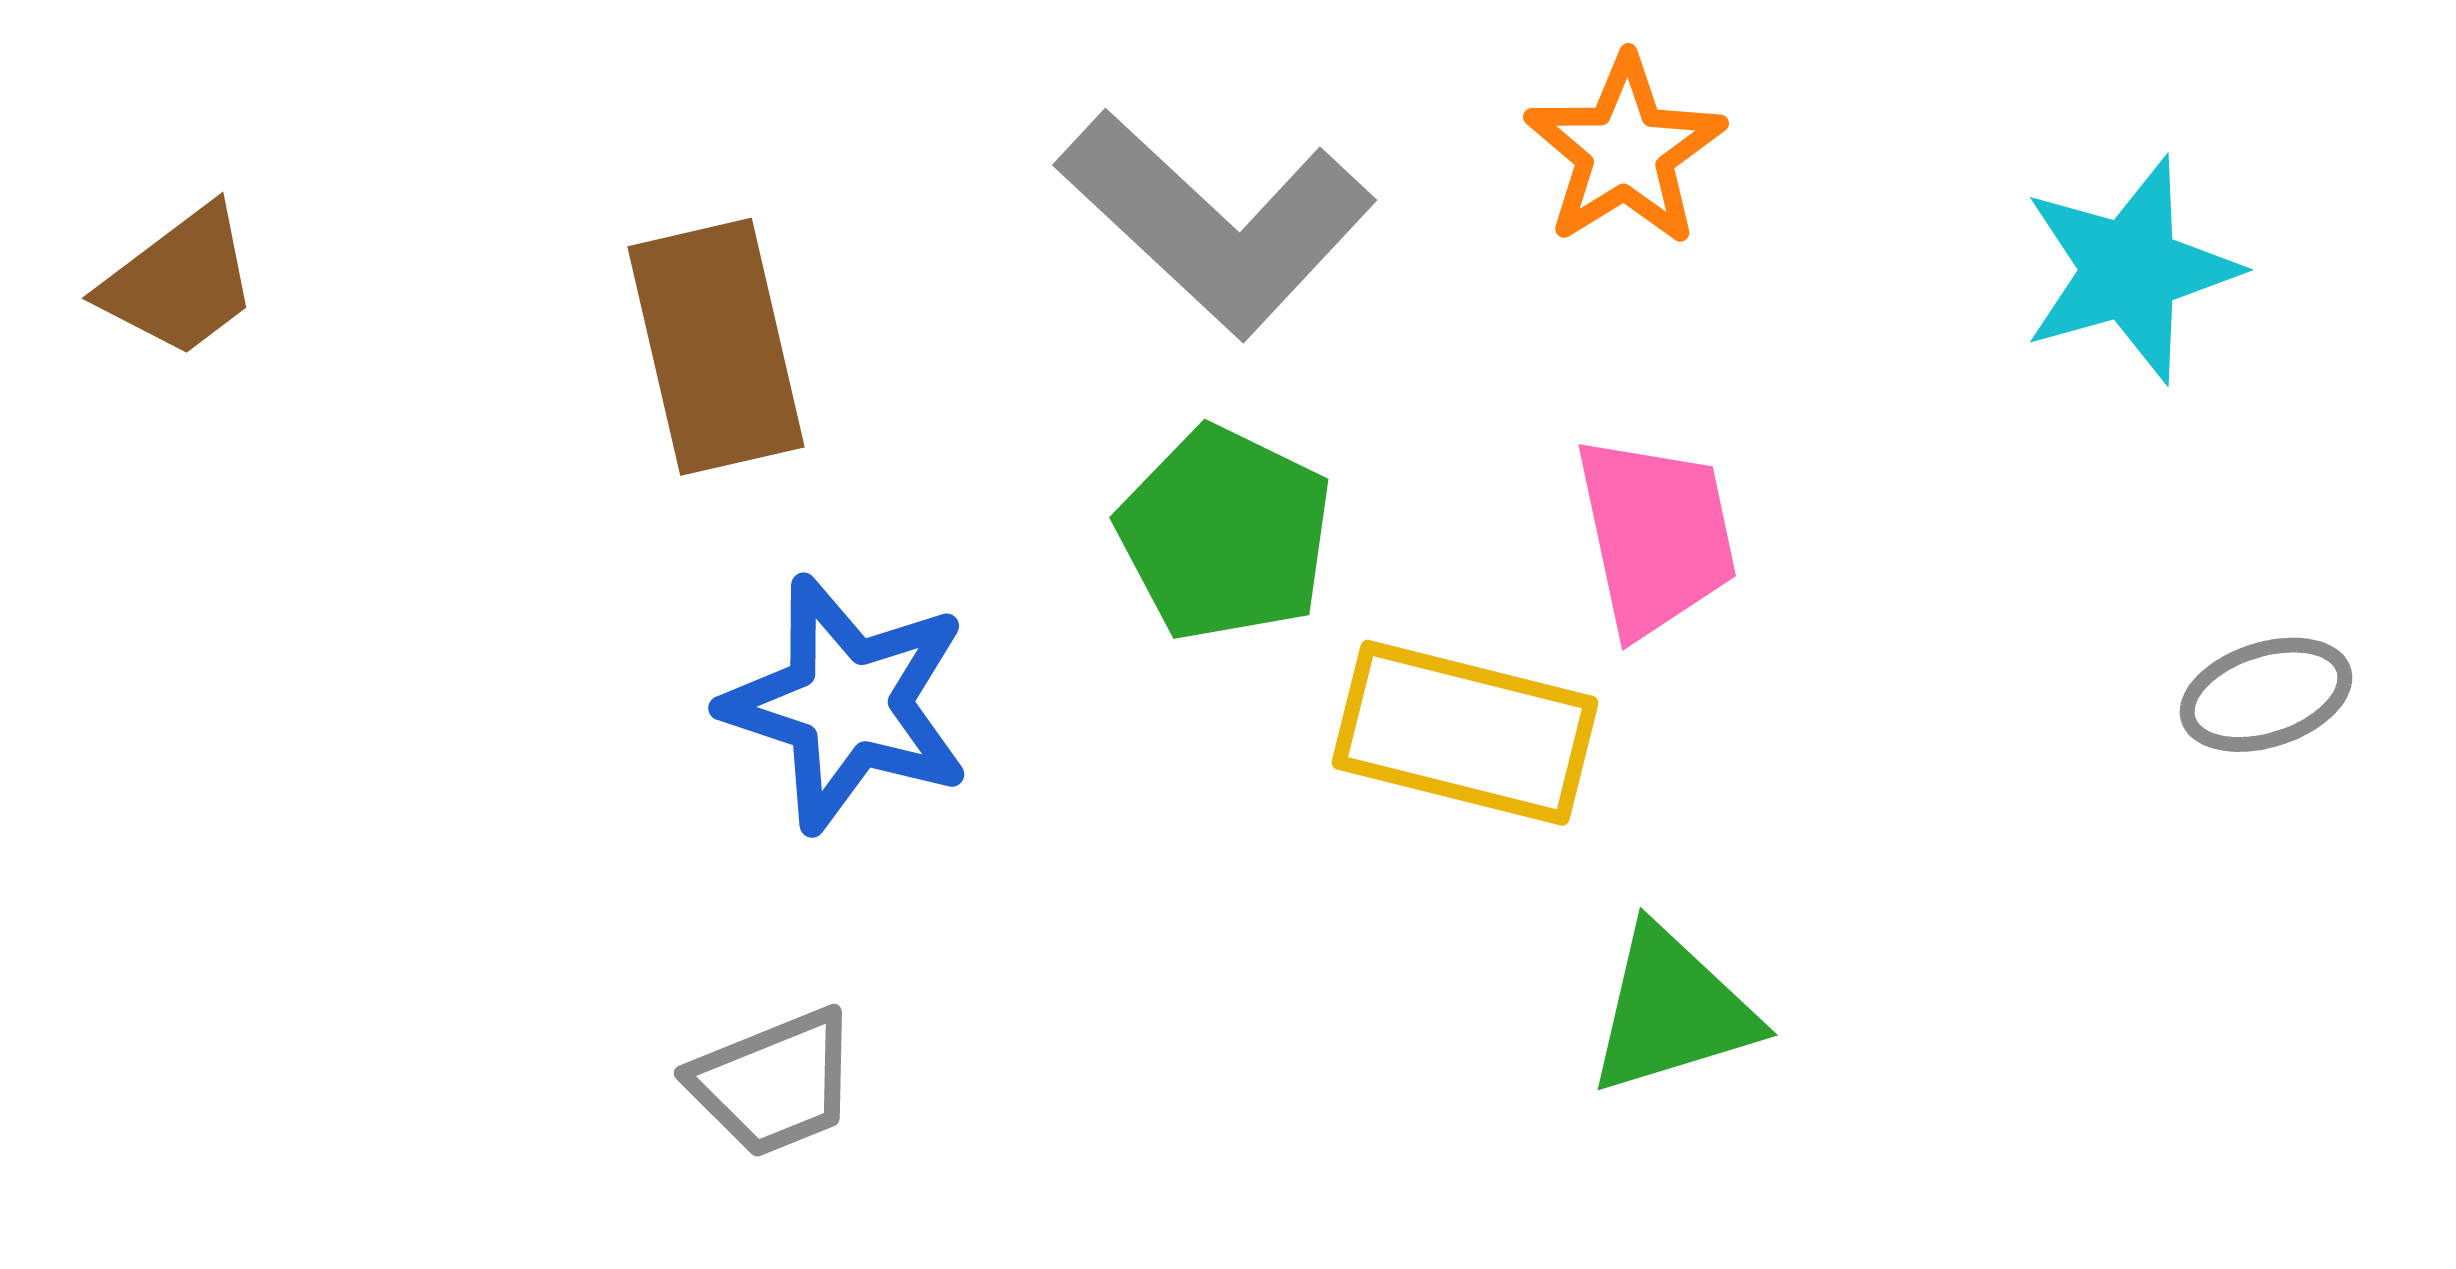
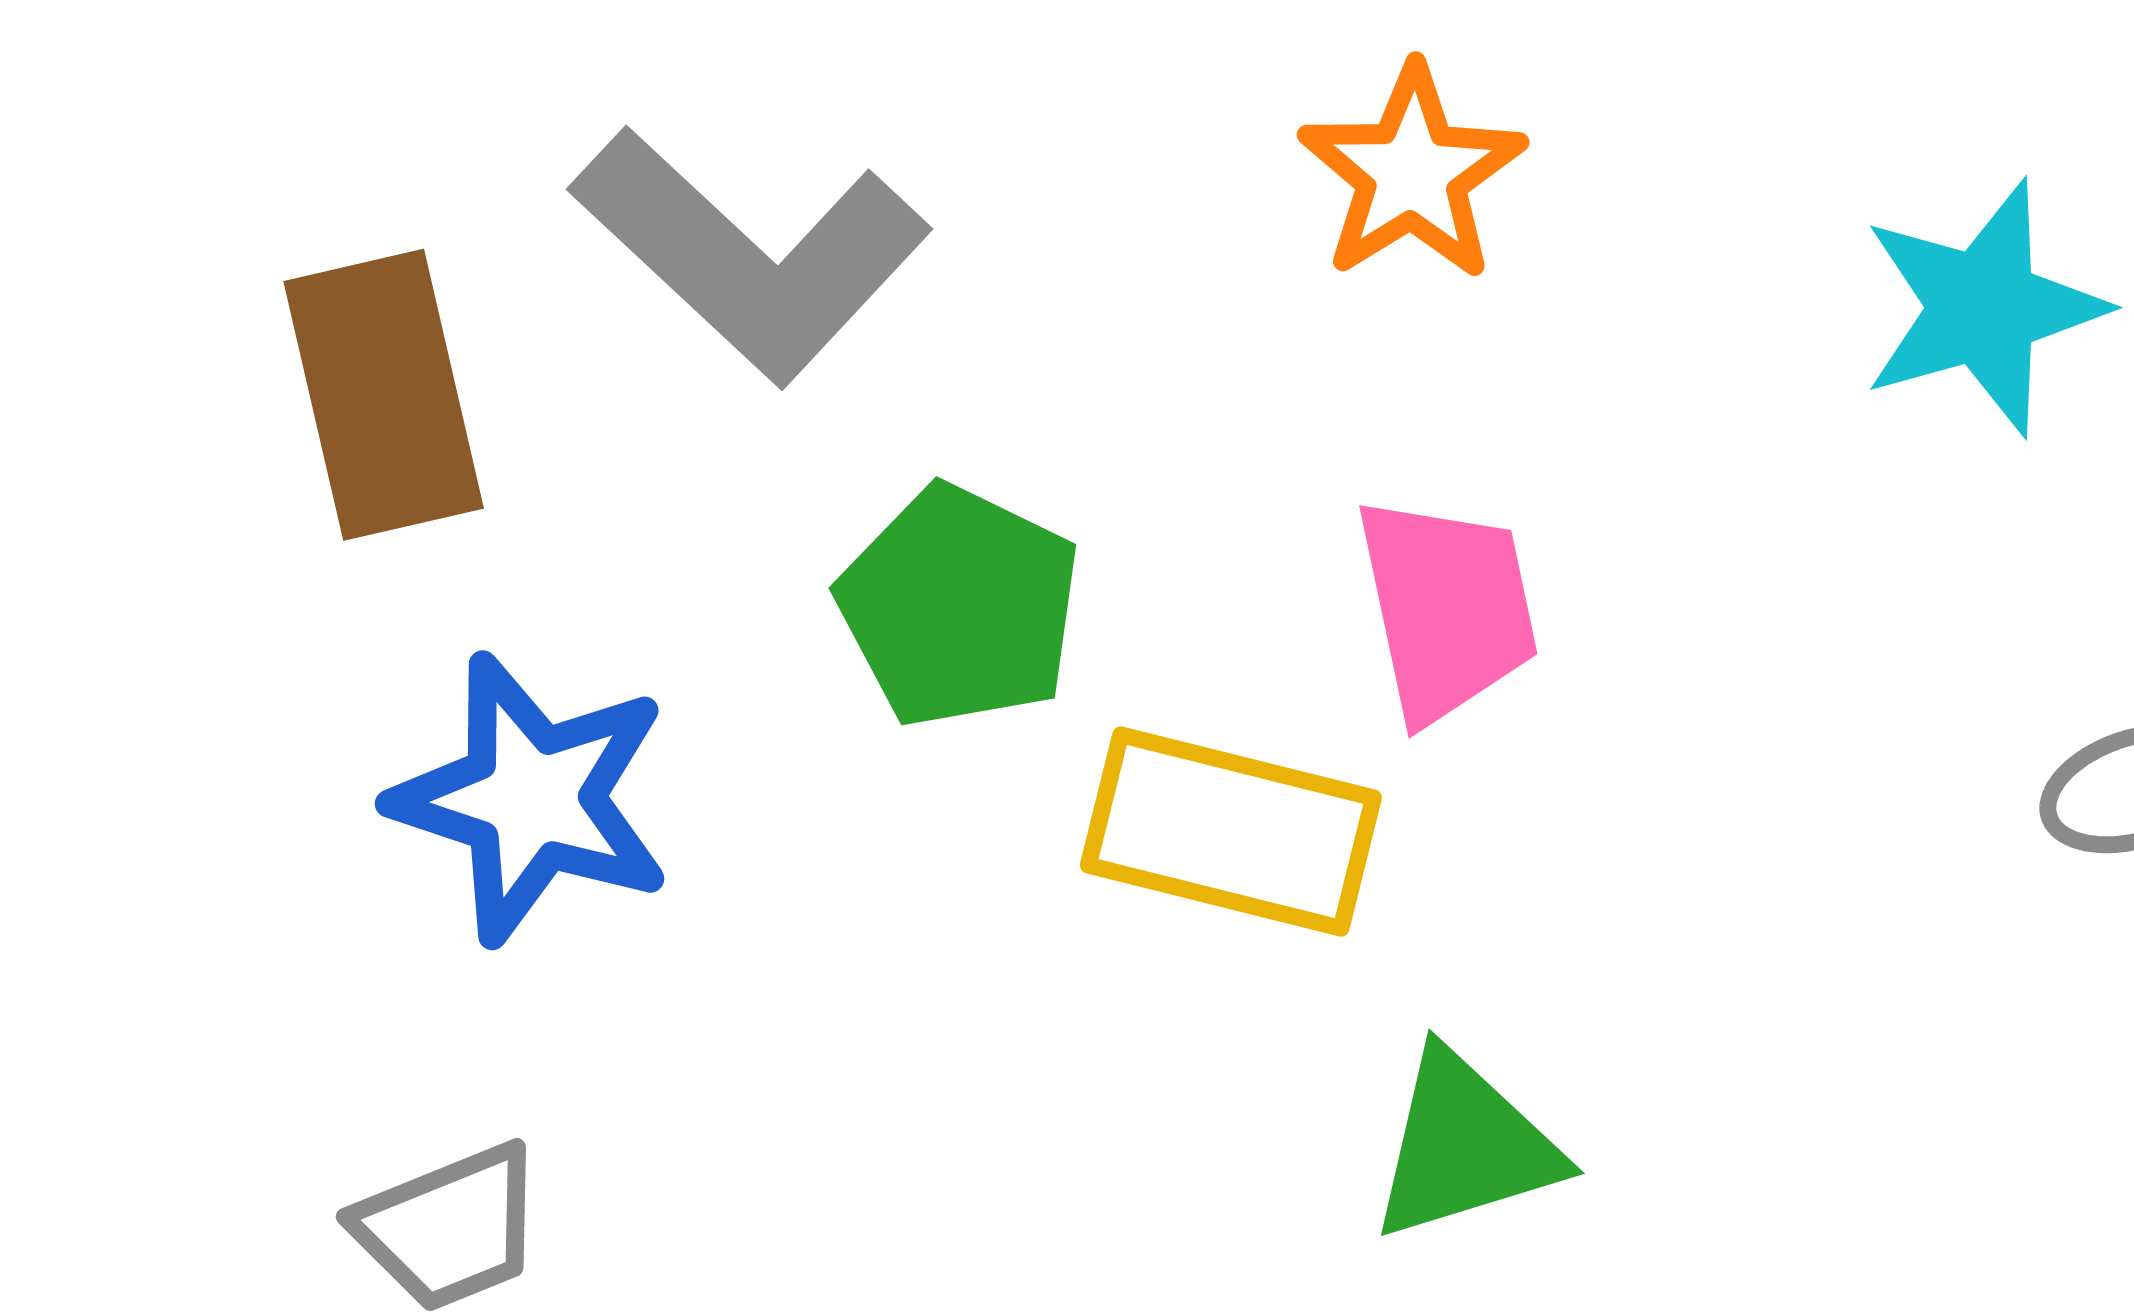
gray L-shape: (1216, 223) -> (751, 255), moved

